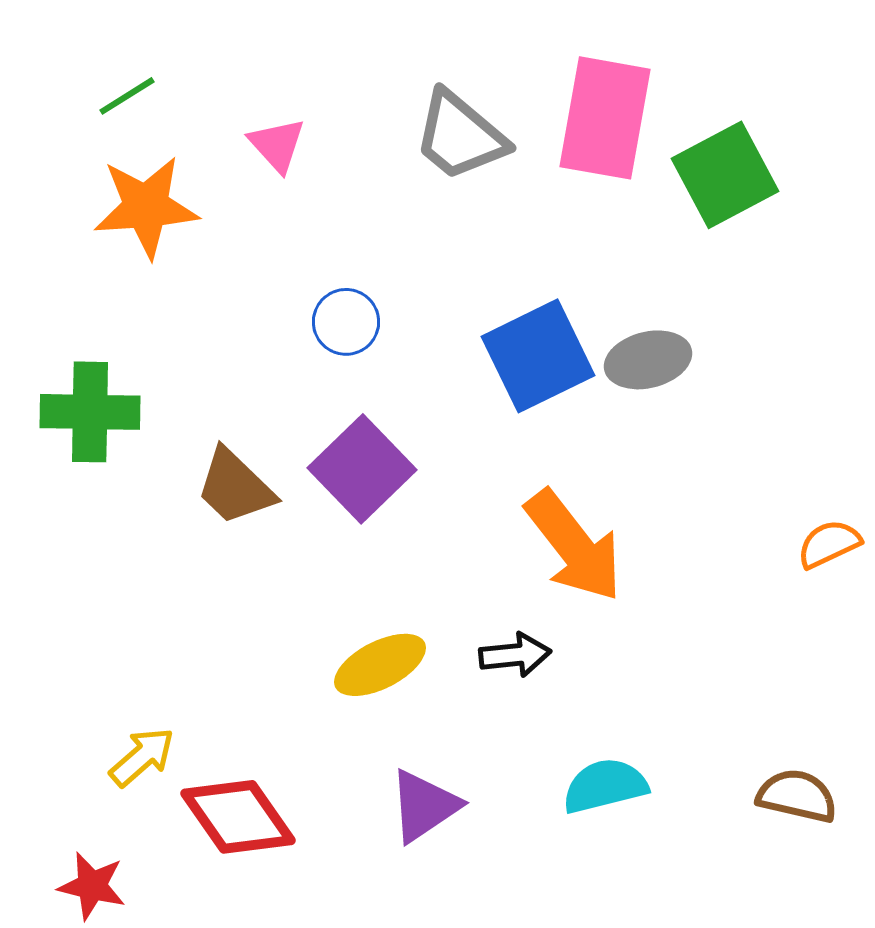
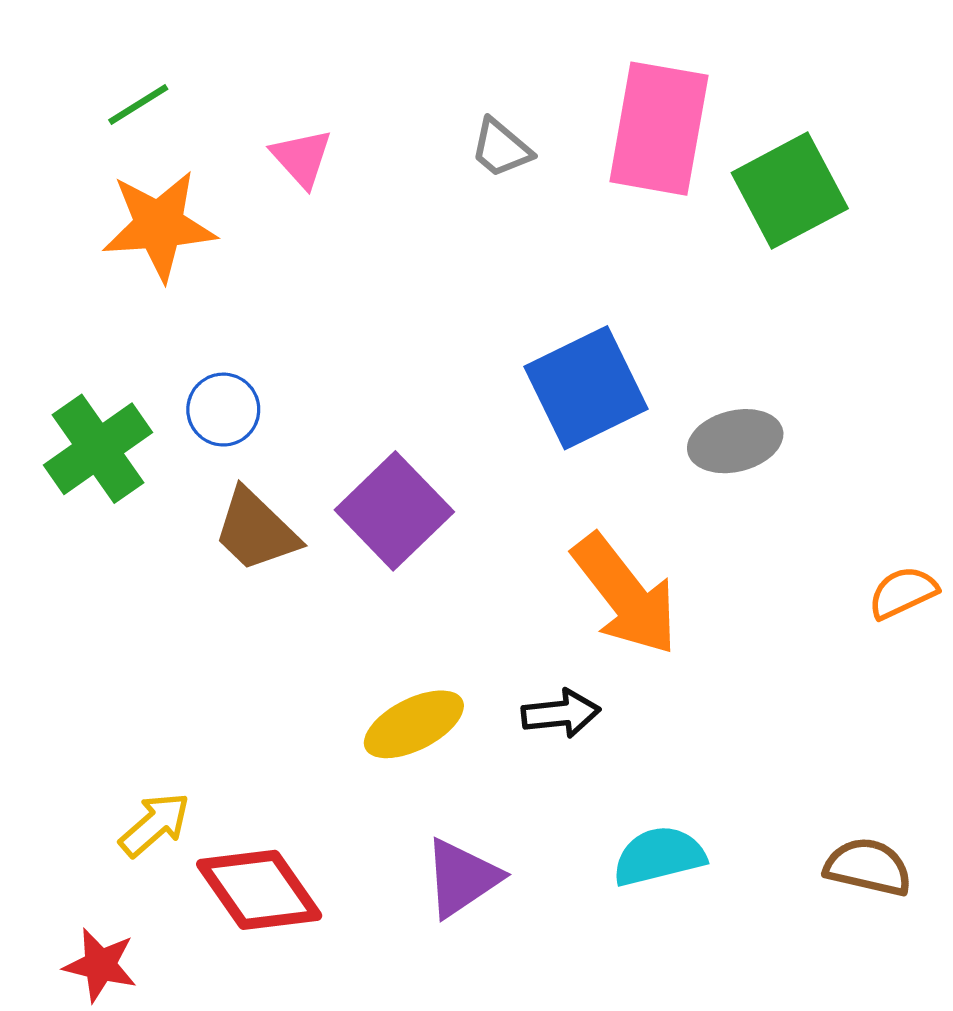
gray trapezoid: (460, 136) -> (501, 148), size x0.6
blue circle: (346, 322) -> (223, 410), moved
gray ellipse: (648, 360) -> (735, 441), moved
green cross: (90, 412) -> (98, 449), turned -36

